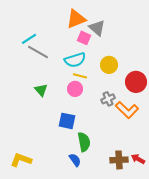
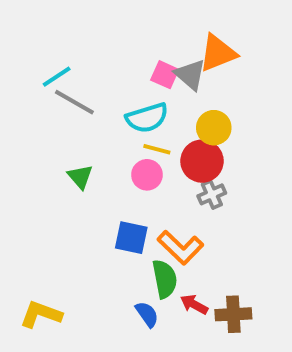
orange triangle: (76, 19) -> (218, 53), moved
gray triangle: (97, 28) -> (190, 75), moved
red circle: (136, 82) -> (202, 161), moved
orange L-shape: (127, 110) -> (180, 247), moved
red arrow: (138, 159) -> (194, 304), moved

